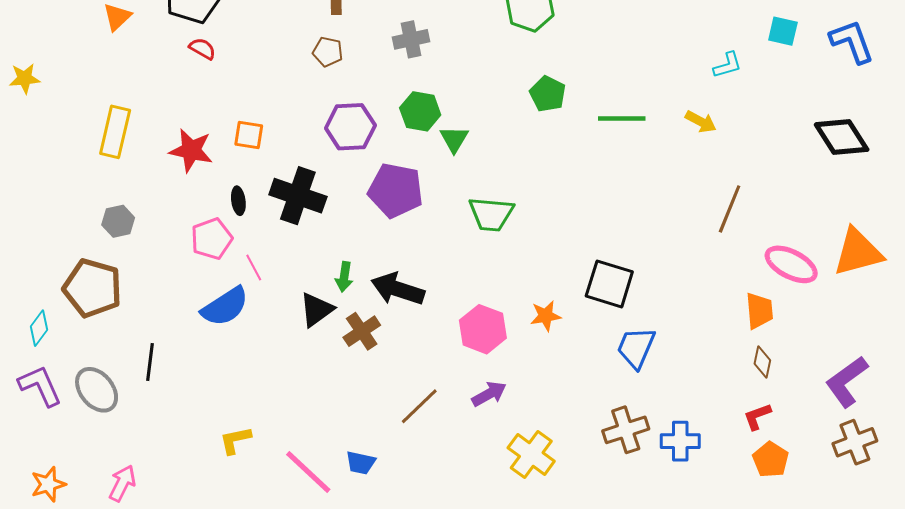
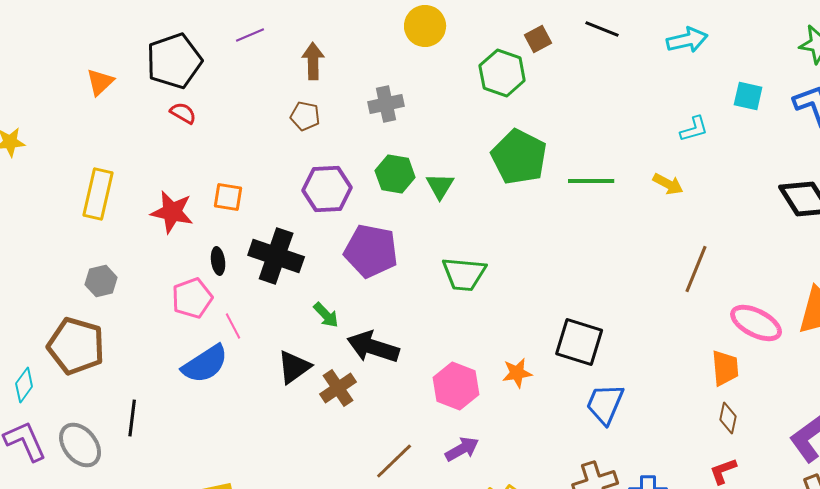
green pentagon: (548, 94) -> (519, 157), size x1.6
green triangle: (454, 139) -> (440, 186), moved
green arrow: (344, 277) -> (326, 315), moved, turned -52

